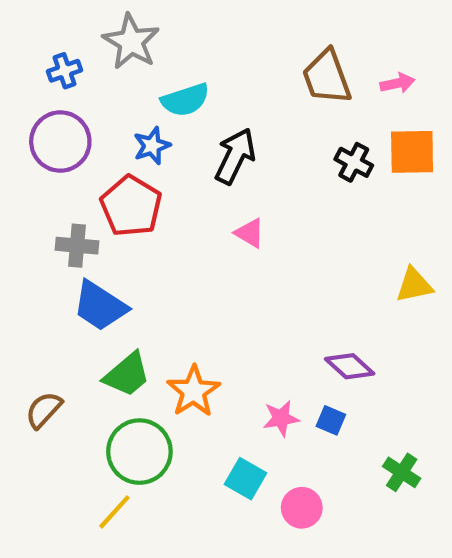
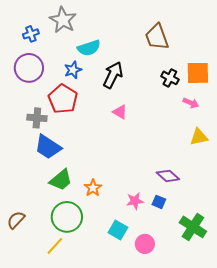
pink arrow: (397, 83) -> (191, 103), moved, turned 35
orange star: (194, 391) -> (93, 188), size x0.7
brown semicircle: (44, 410) -> (16, 220), moved
green cross: (402, 472) -> (193, 227), size x1.5

